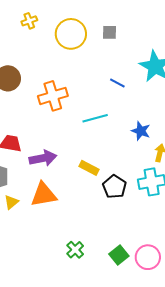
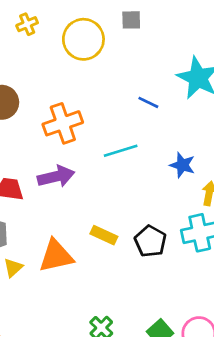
gray square: (109, 32) -> (131, 20), moved
purple arrow: (43, 158) -> (56, 176), moved
yellow rectangle: (89, 168) -> (104, 235), moved

